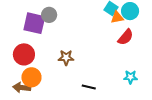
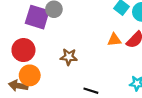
orange triangle: (117, 17) -> (114, 40), moved

